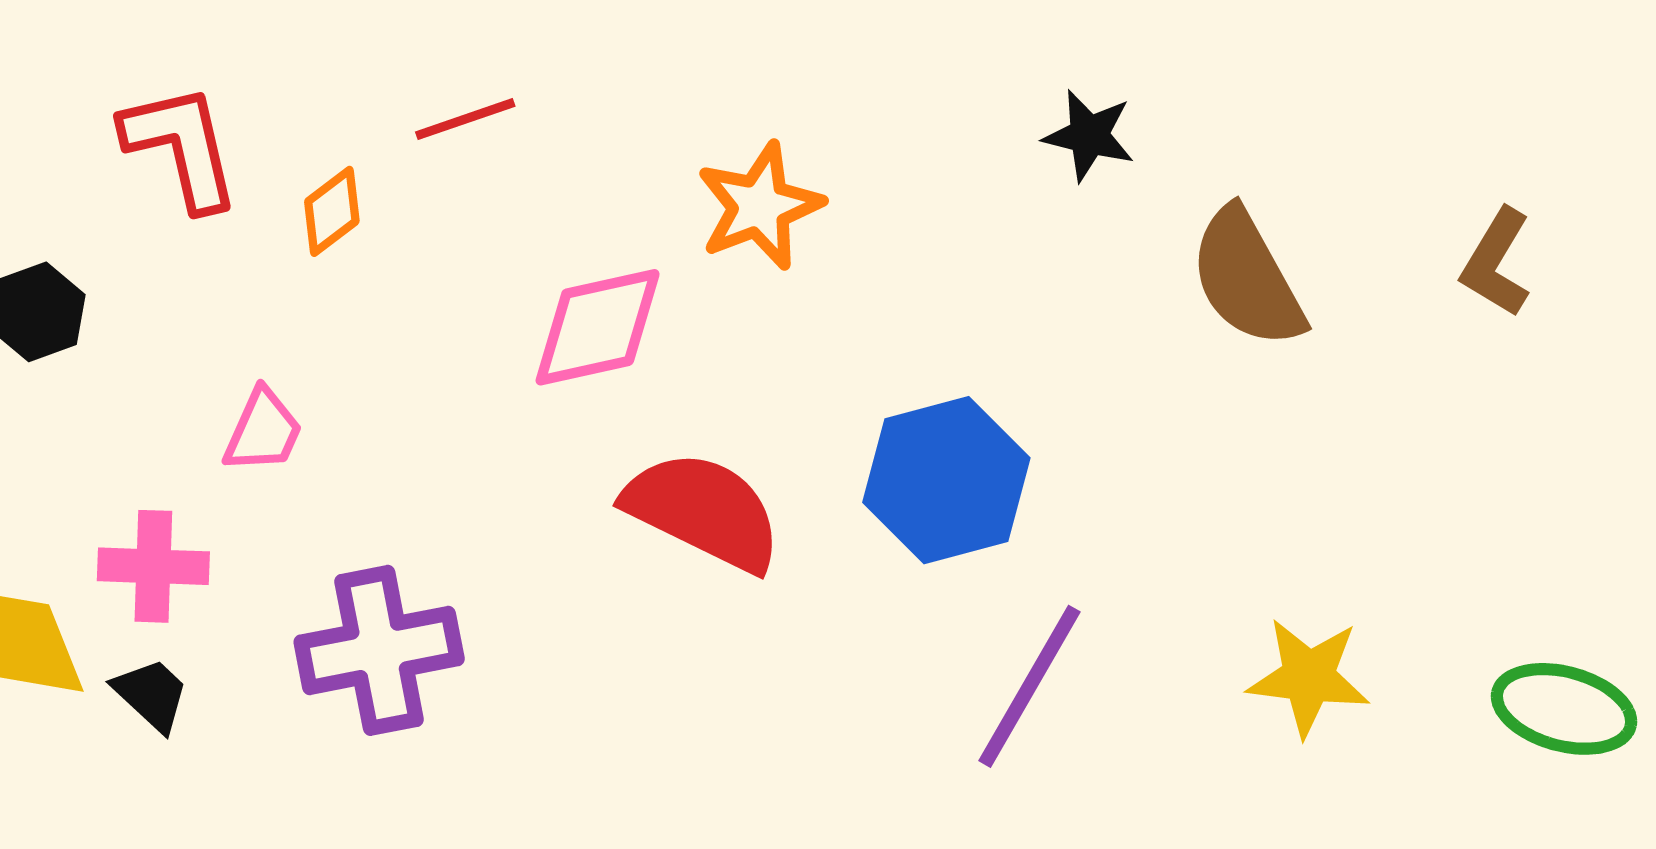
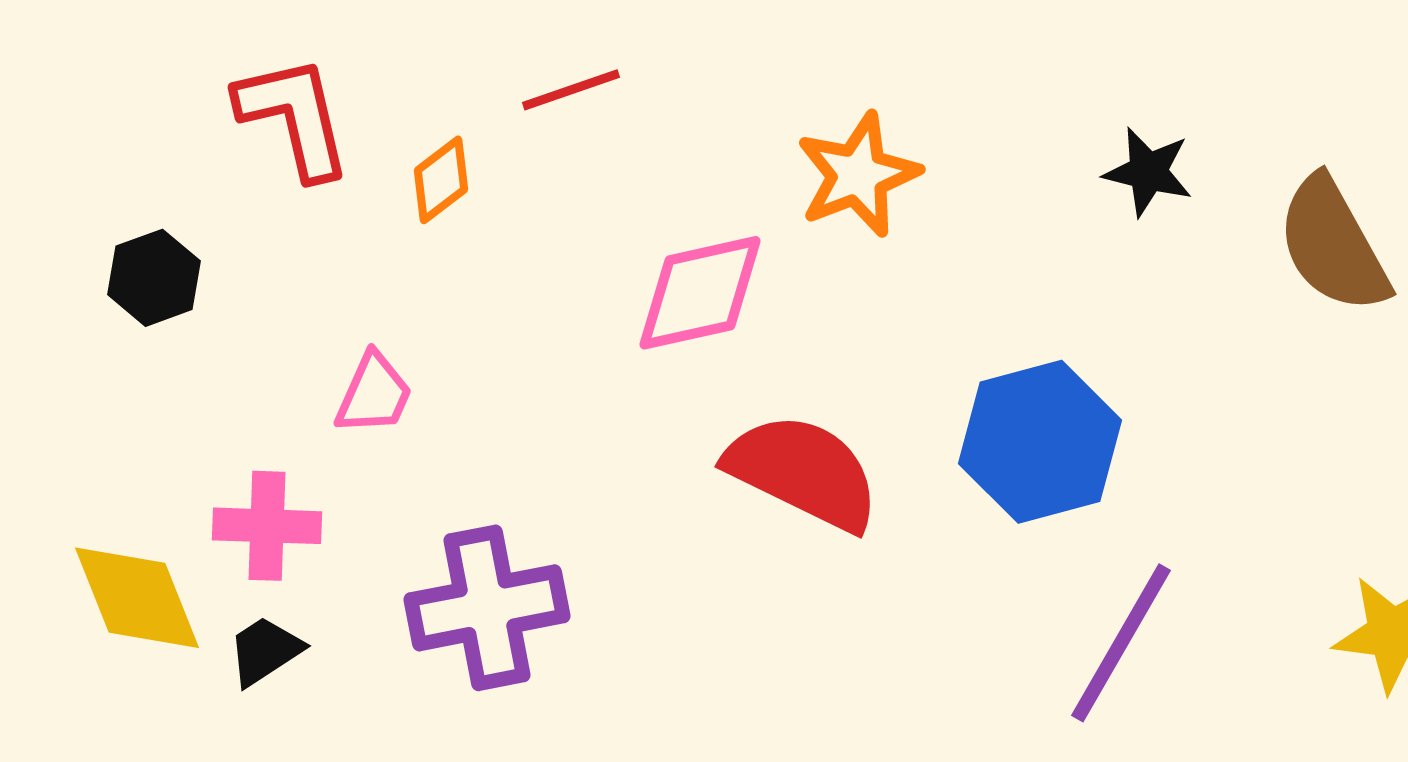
black star: (1089, 135) -> (1148, 172), moved
black trapezoid: (151, 695) -> (265, 651), turned -76

